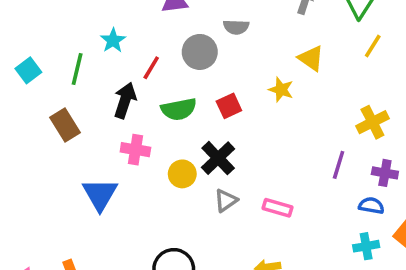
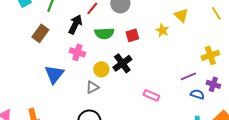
yellow line: (373, 46) -> (216, 13), turned -72
brown rectangle: (65, 125) -> (40, 33), turned 60
purple line: (339, 165) -> (188, 76), turned 42
gray triangle: (226, 200) -> (92, 87), moved
blue semicircle: (371, 206) -> (197, 94), moved

